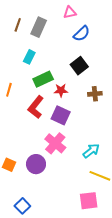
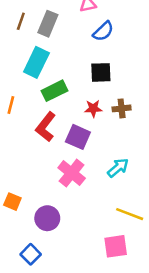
cyan rectangle: (29, 57) -> (36, 62), size x1.6
black square: (79, 66) -> (101, 72), turned 36
red star: (61, 90) -> (93, 109), moved
cyan arrow: (91, 151) -> (118, 168), moved
purple circle: (36, 164) -> (47, 218), moved

